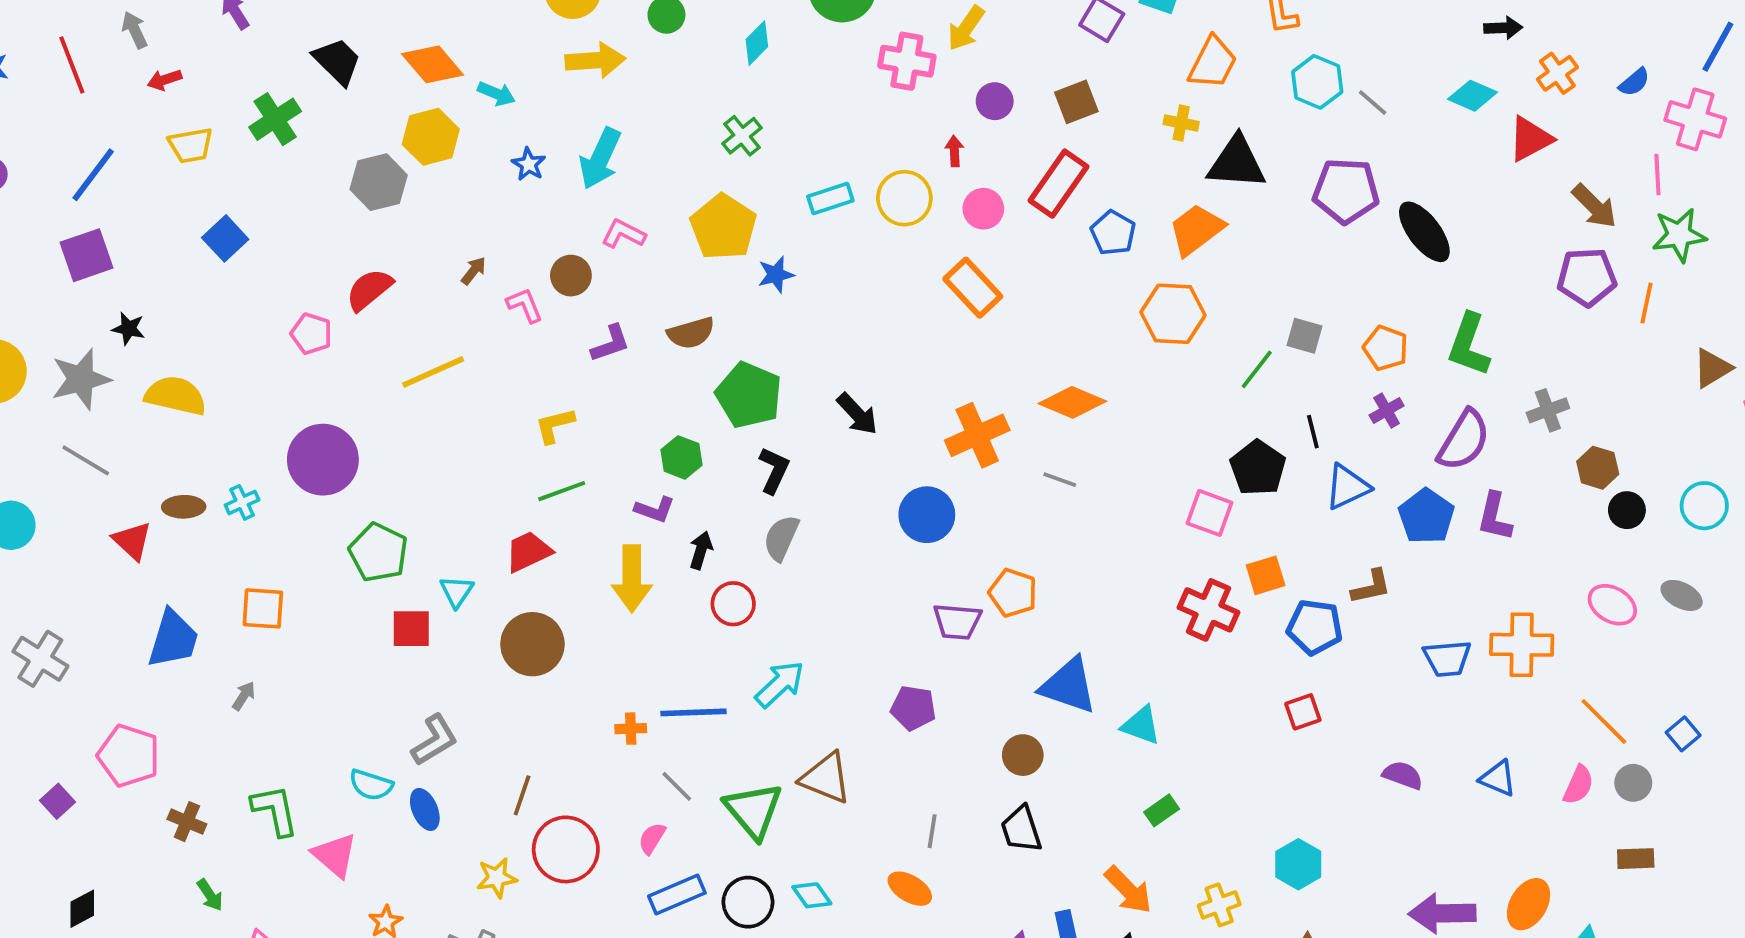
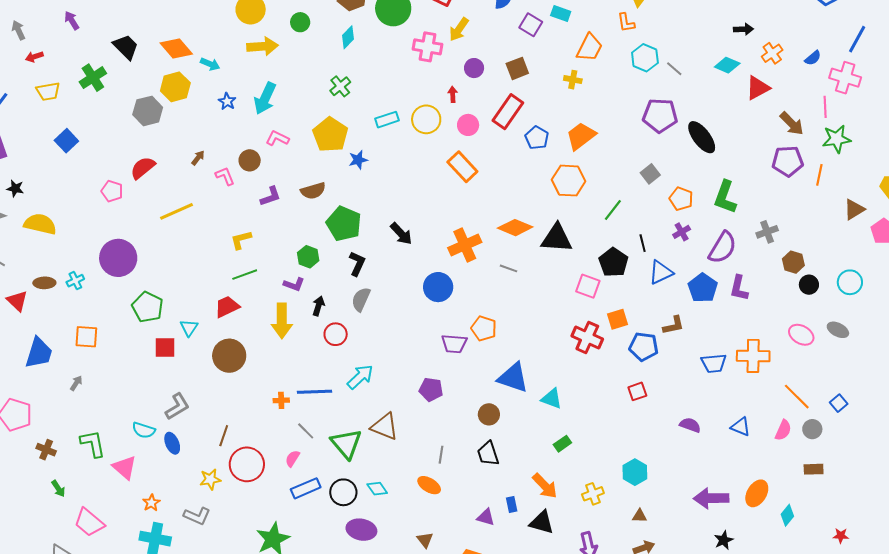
black triangle: (1237, 163) -> (557, 238), moved
gray square: (1304, 336) -> (650, 174), moved, turned 36

